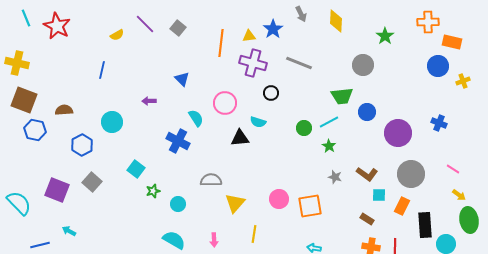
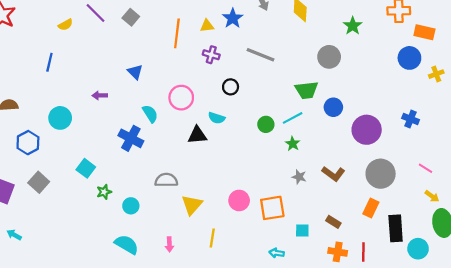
purple cross: (253, 63) -> (211, 55), size x0.6
cyan square: (379, 195) -> (302, 230), moved

